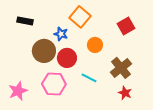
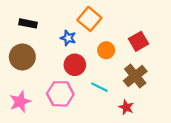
red square: (126, 26) -> (139, 41), moved
brown circle: (44, 51) -> (22, 57), moved
red star: (125, 93) -> (126, 107), moved

